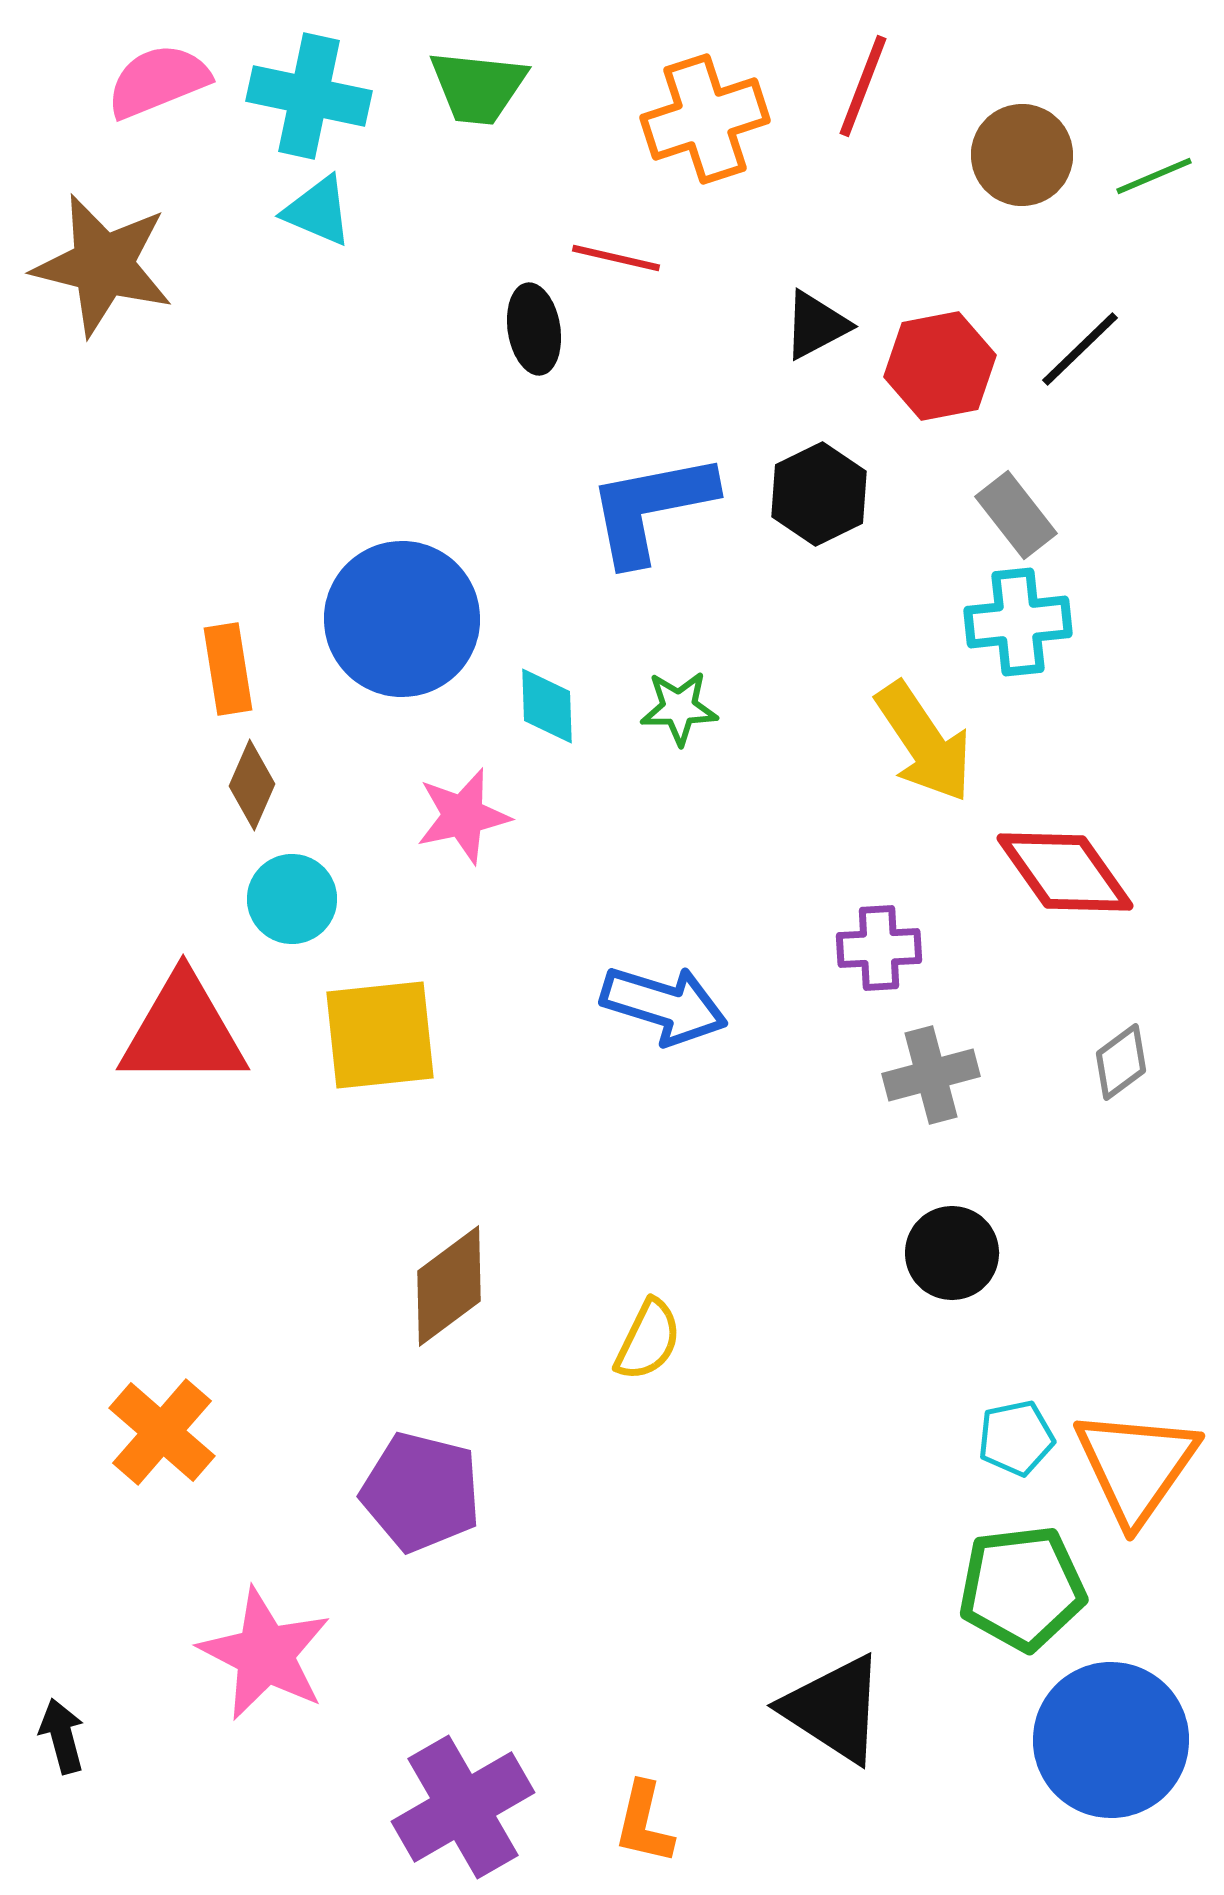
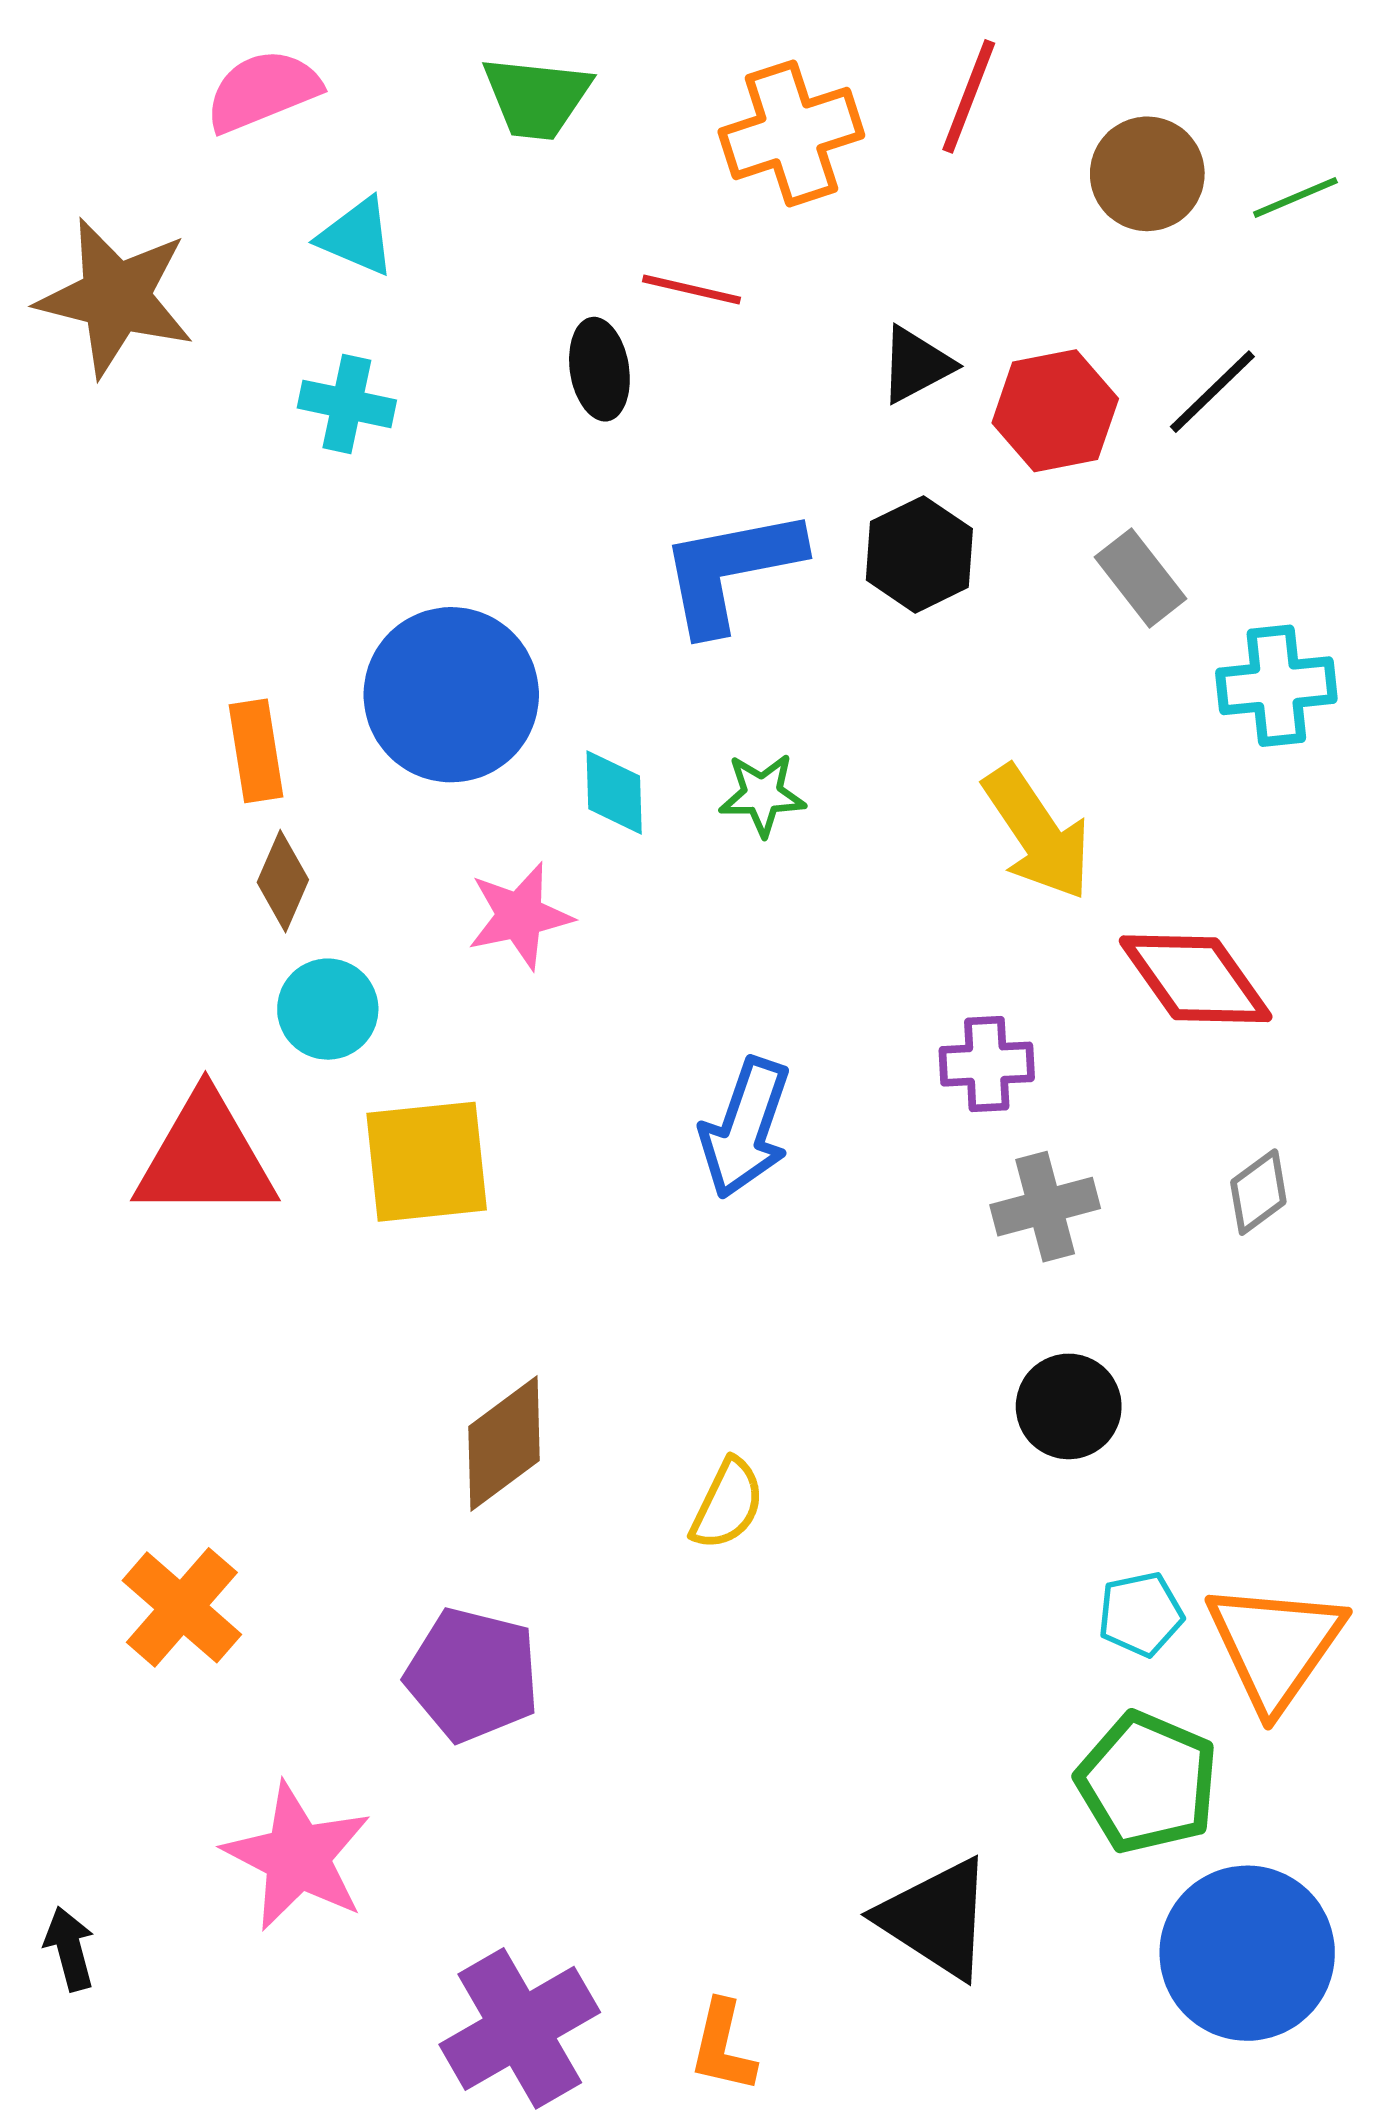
pink semicircle: (158, 81) -> (263, 91), moved
cyan cross: (309, 96) -> (347, 404), moved, size x0.7
cyan cross: (1018, 622) -> (1276, 686), moved
blue arrow: (664, 1005) -> (745, 1128), turned 92
green pentagon: (1022, 1588) -> (1147, 1783), turned 30

